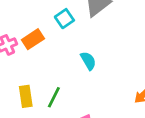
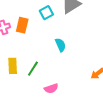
orange rectangle: (33, 39) -> (22, 25), turned -49

